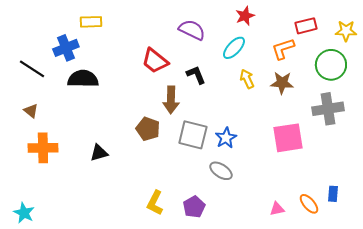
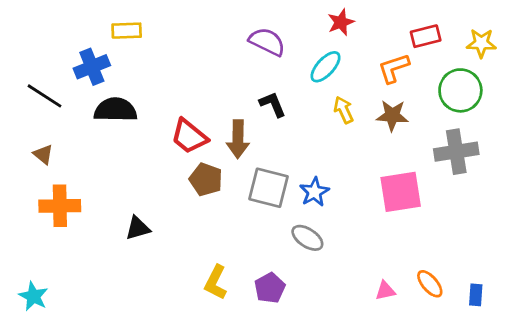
red trapezoid: (155, 61) -> (189, 136), moved
black triangle: (99, 153) -> (138, 228), moved
blue rectangle: (333, 194) -> (476, 295), moved

